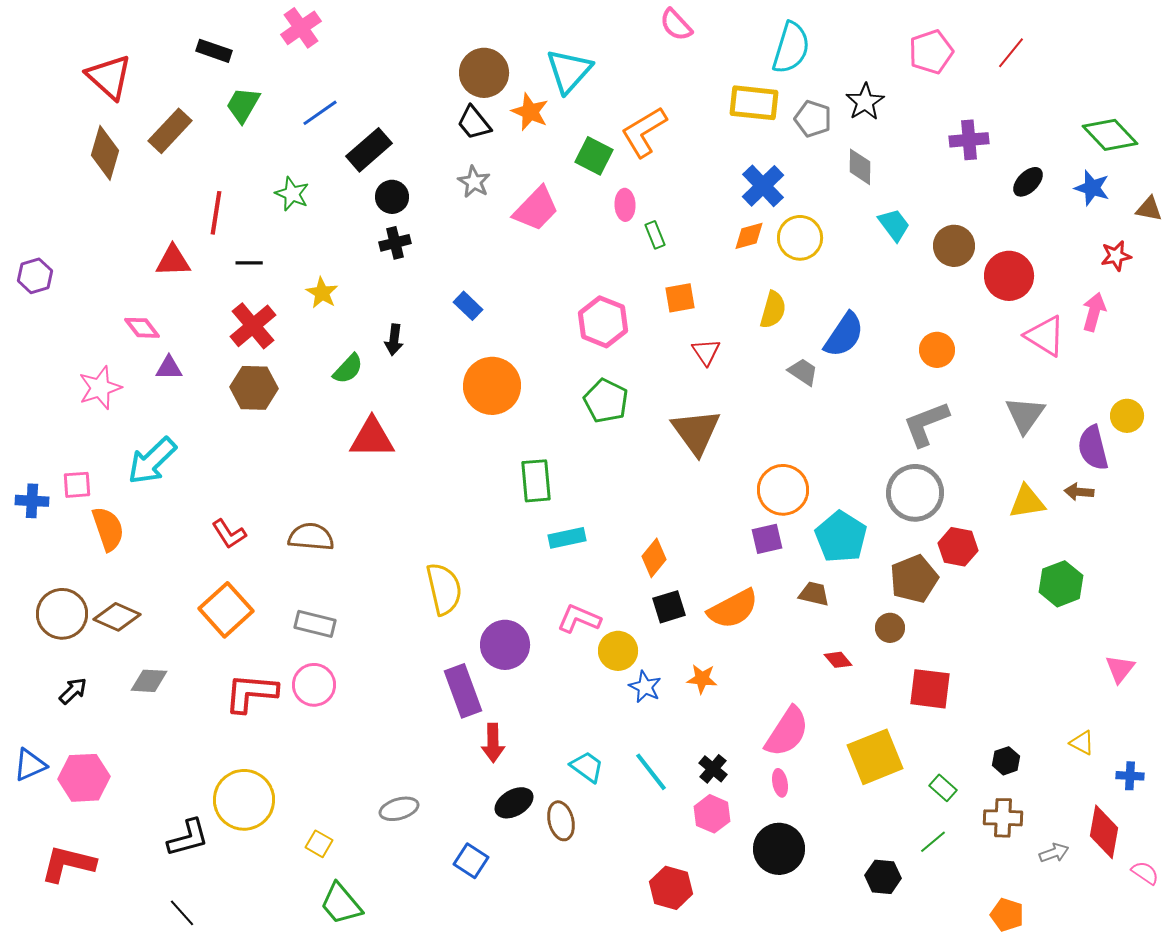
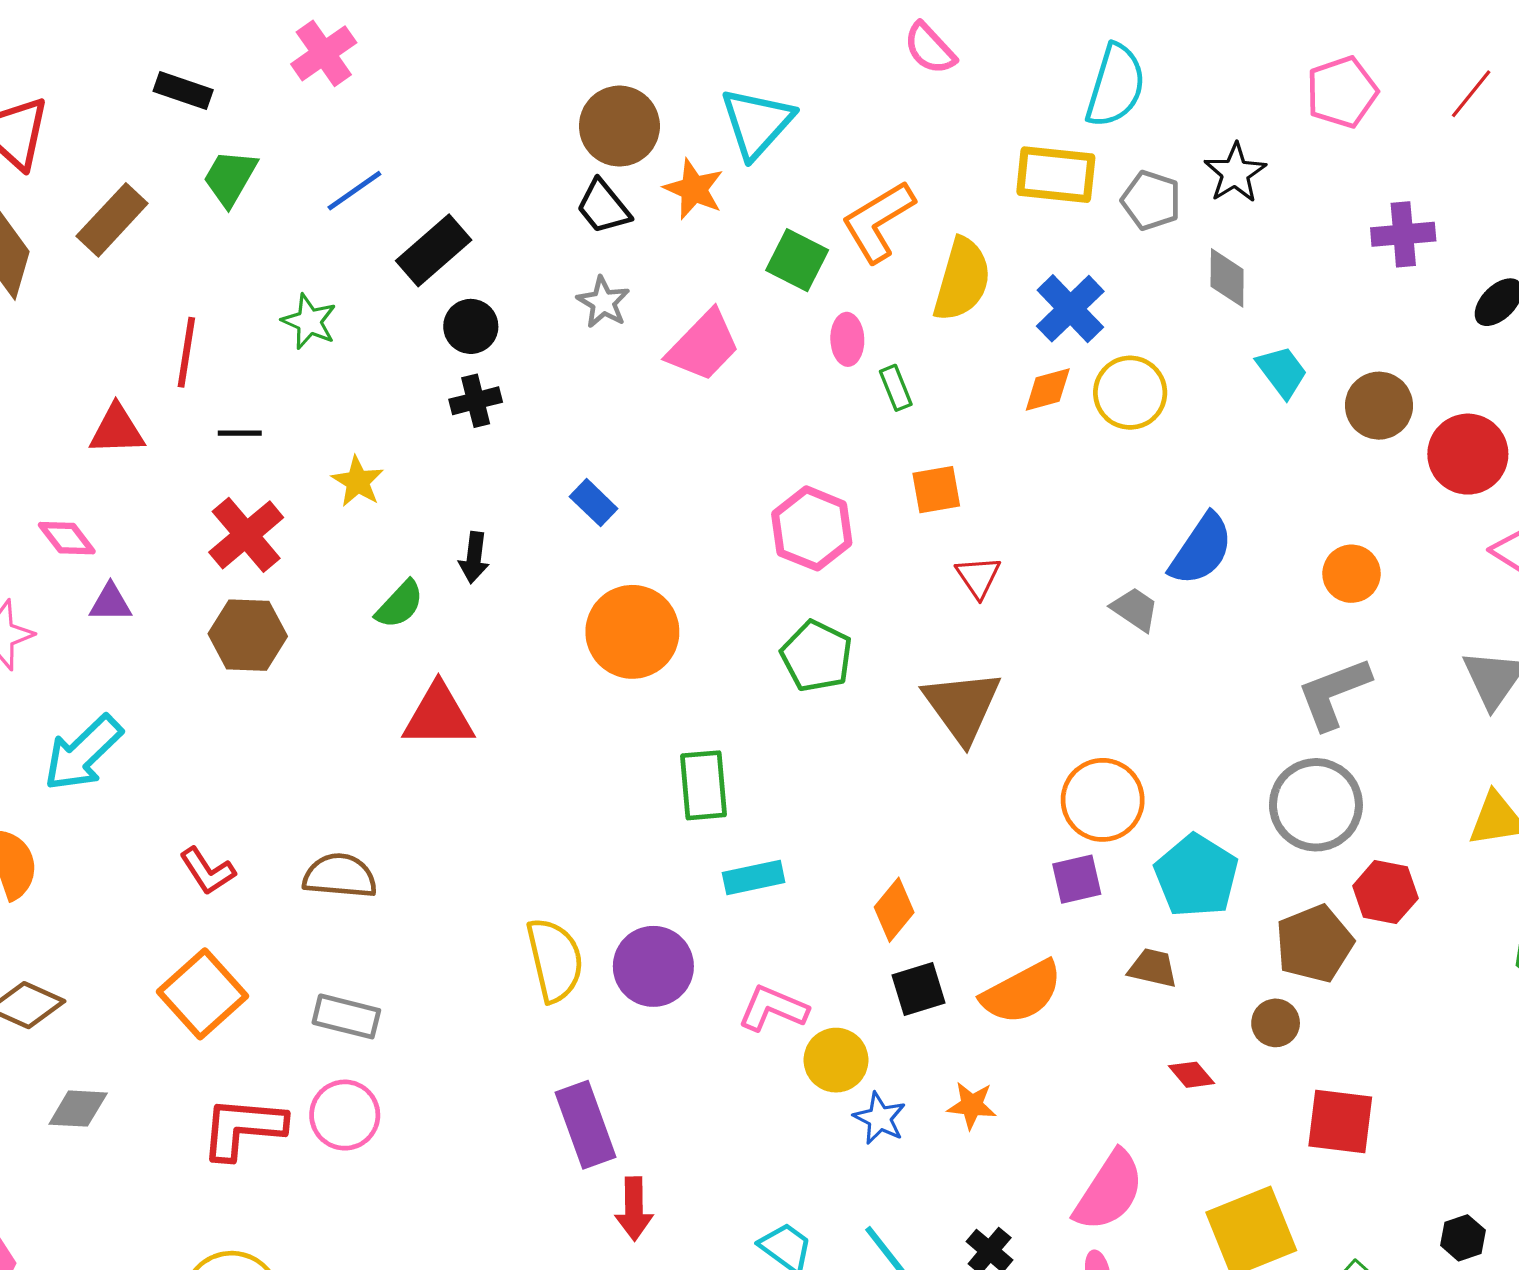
yellow semicircle: (773, 310) -> (962, 280), moved, size x1.4
purple circle: (505, 645) -> (653, 966), moved

